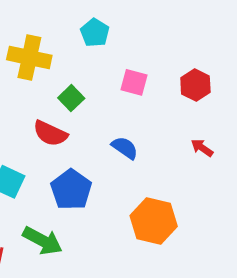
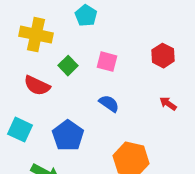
pink square: (134, 82) -> (107, 62), moved
red semicircle: (50, 133) -> (37, 86), moved

